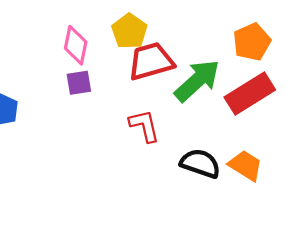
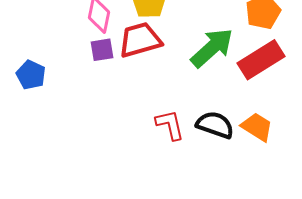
red trapezoid: (151, 61) -> (140, 40), moved
red L-shape: (144, 126) -> (170, 125), moved

